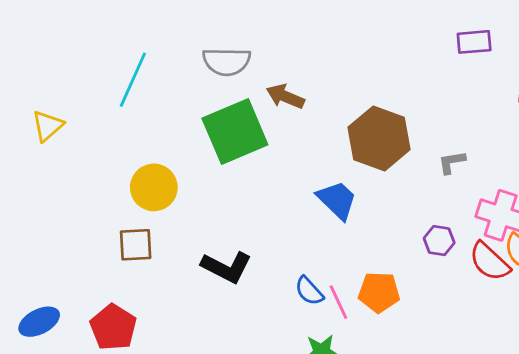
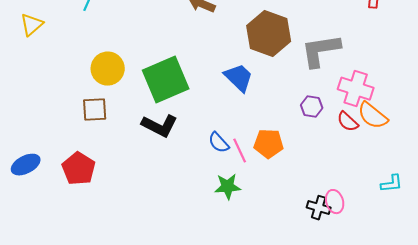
green square: (235, 131) -> (166, 80), moved
gray L-shape: (452, 162) -> (321, 51), size x2.0
red semicircle: (489, 262) -> (348, 122), size x0.7

